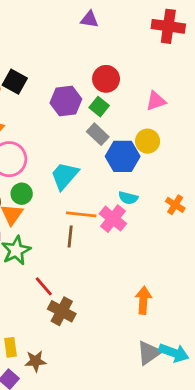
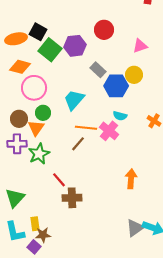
green square: (99, 107) -> (50, 50), moved, size x1.6
brown line: (70, 237) -> (78, 144), turned 35
orange arrow: (143, 300) -> (131, 179), moved
brown cross: (62, 311) -> (72, 198), turned -30
brown star: (35, 361) -> (43, 235), moved

